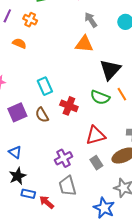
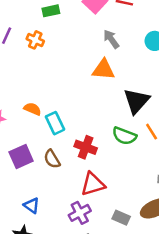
orange semicircle: (19, 43) -> (32, 109), moved
red triangle: (95, 135) -> (93, 184), moved
blue triangle: (15, 152) -> (32, 205), moved
gray rectangle: (96, 163) -> (121, 218), turned -32

